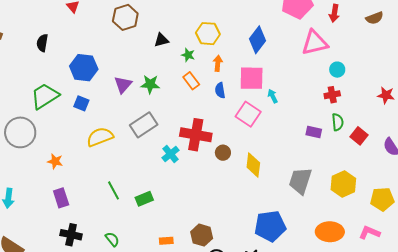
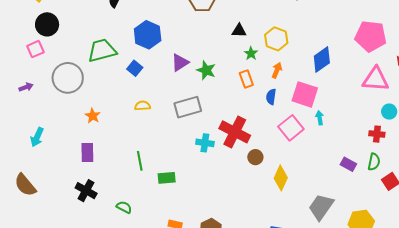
black triangle: (161, 40) -> (239, 31), moved
yellow semicircle: (100, 137) -> (143, 106), size x0.6
cyan cross: (170, 154) -> (205, 143), turned 30
green semicircle: (112, 239) -> (124, 207), turned -42

